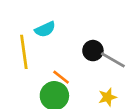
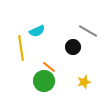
gray line: (113, 60) -> (88, 31), moved

